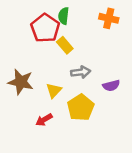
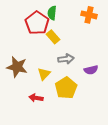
red arrow: (44, 120) -> (36, 98), turned 40

